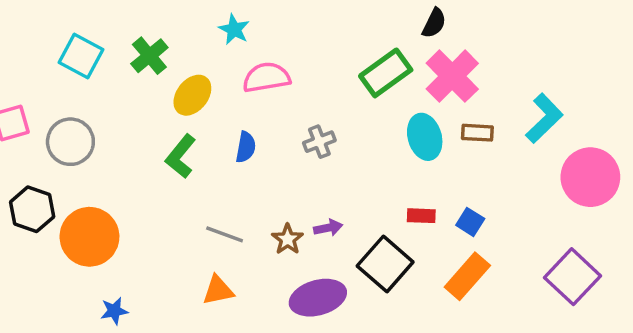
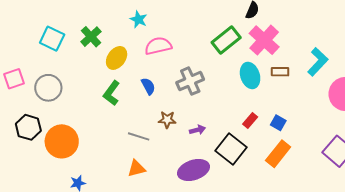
gray cross: (319, 142) -> (190, 81), size x1.5
blue semicircle: (246, 147) -> (148, 86), turned -36
red rectangle: (421, 216) -> (250, 120), turned -49
brown star: (288, 239) -> (167, 120), moved, turned -30

